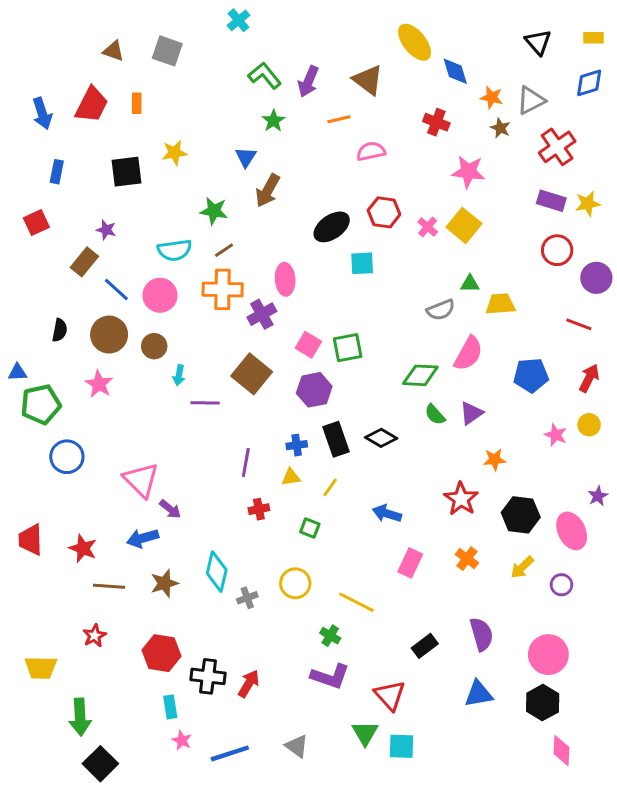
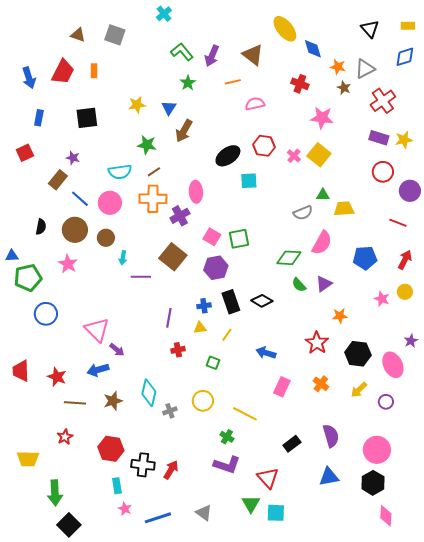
yellow star: (175, 153) -> (137, 105), moved

